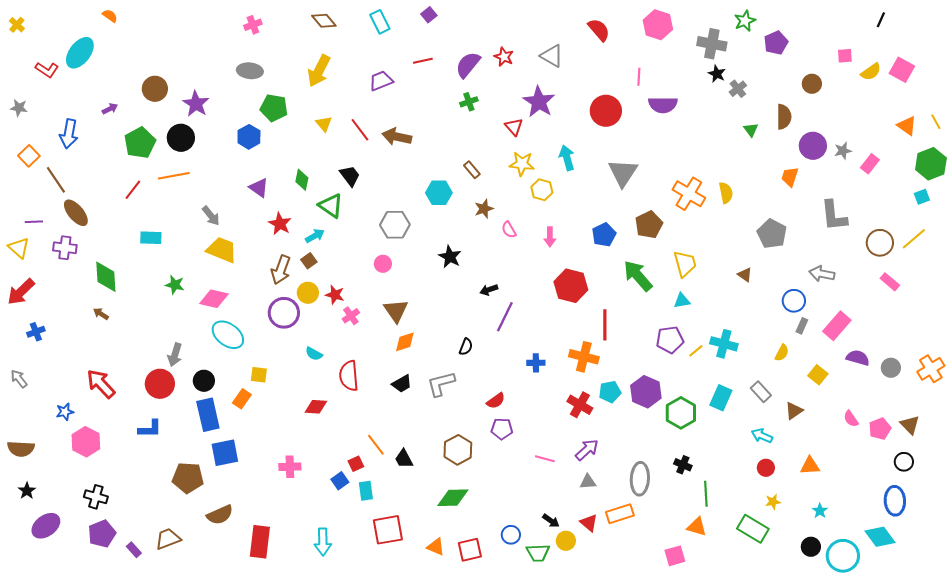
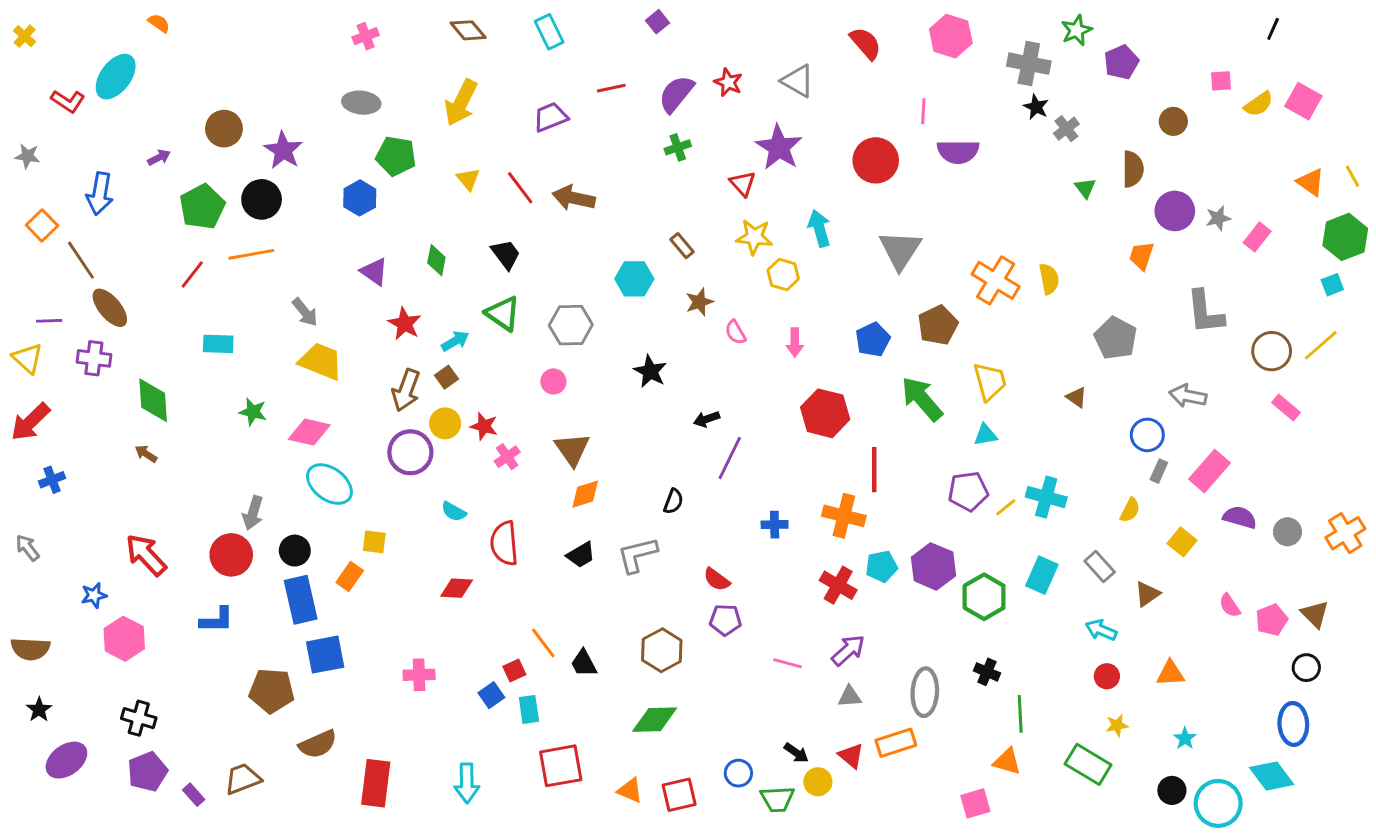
purple square: (429, 15) -> (657, 22), moved
green triangle: (331, 206) -> (503, 314), moved
red semicircle: (496, 401) -> (717, 579), turned 72

